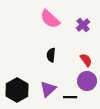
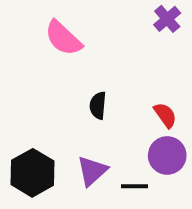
pink semicircle: (50, 19) -> (63, 38), moved
purple cross: (83, 25) -> (167, 19), moved

